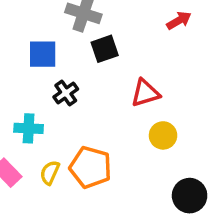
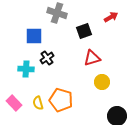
black square: (105, 49) -> (84, 31), moved
cyan cross: (29, 128) -> (26, 69), moved
yellow semicircle: (50, 173) -> (38, 103), turned -40

